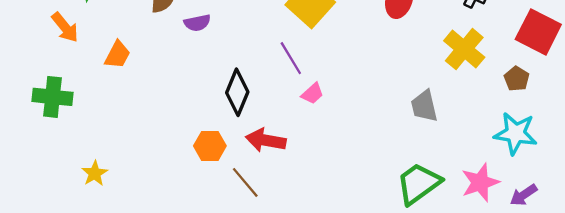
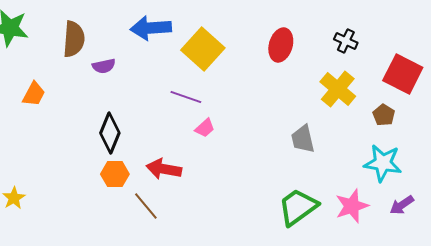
purple line: (291, 58) -> (186, 97), turned -40
black diamond: (237, 92) -> (110, 133), moved
purple arrow: (524, 195) -> (402, 205), moved

